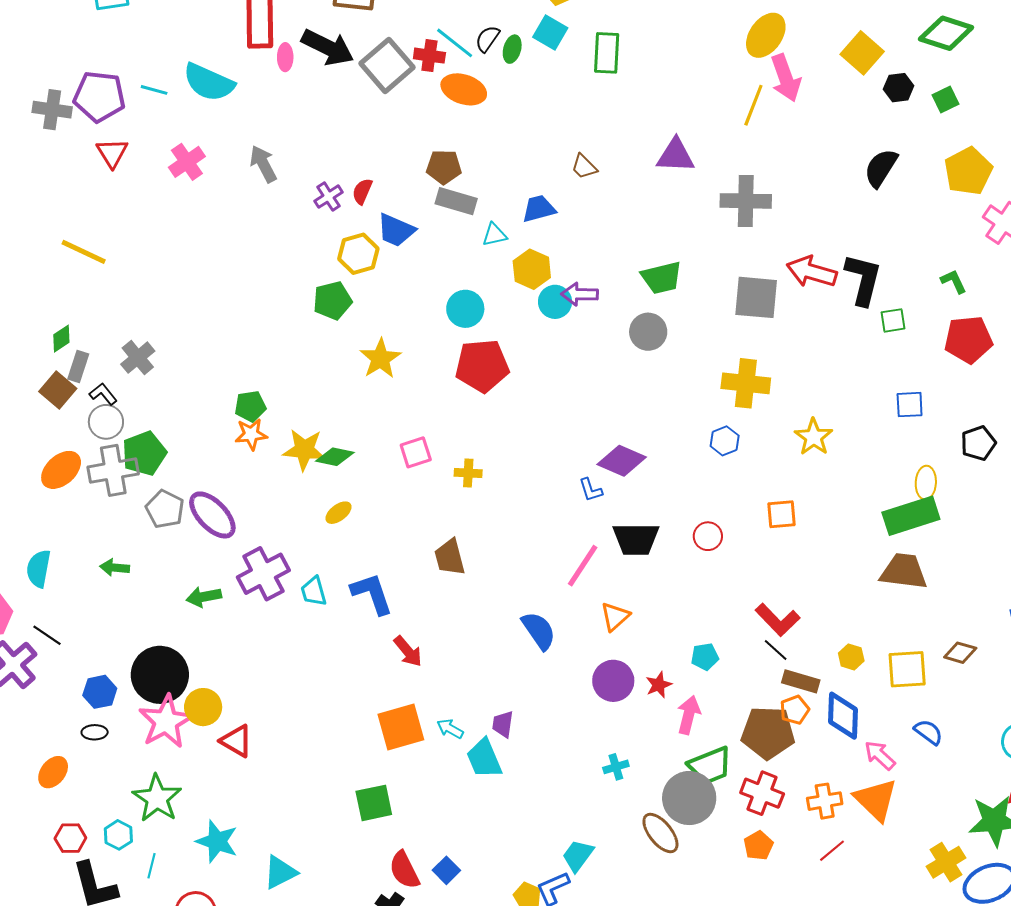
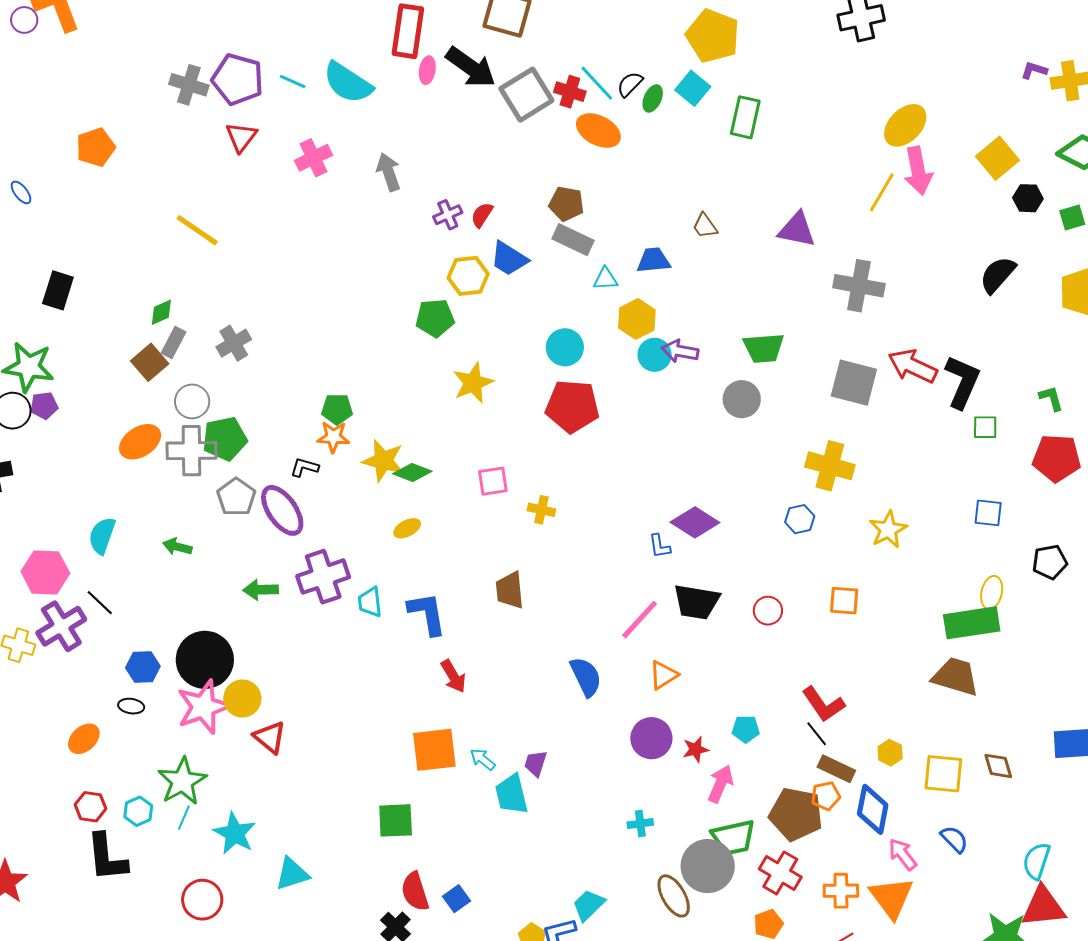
black L-shape: (103, 394) -> (304, 467), moved, turned -44
brown diamond: (960, 653) -> (998, 766), turned 48
cyan line: (151, 866) -> (184, 818), moved

